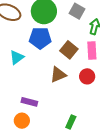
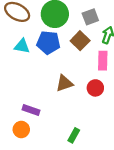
gray square: (77, 11) -> (90, 17), turned 35
brown square: (69, 50) -> (80, 41), moved
cyan triangle: (17, 57) -> (22, 46), moved, turned 42

